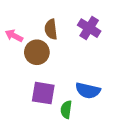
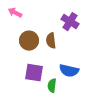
brown semicircle: (51, 29) -> (51, 41), moved
pink arrow: (14, 36) -> (15, 13), moved

